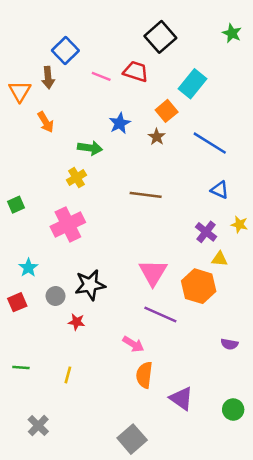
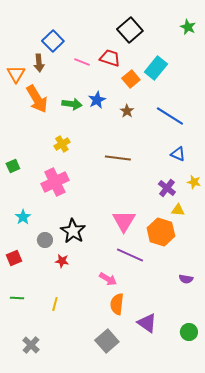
orange square: (167, 111) -> (131, 79), moved
orange arrow: (46, 122) -> (37, 99), size x1.6
green arrow: (90, 148) -> (72, 104), moved
black star: (90, 285) -> (73, 231), turned -30
red square: (17, 302) -> (14, 258), moved
gray square: (132, 439) -> (107, 341), moved

